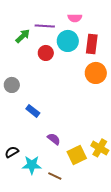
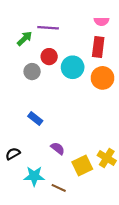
pink semicircle: (75, 18) -> (101, 21), moved
cyan circle: (68, 41) -> (73, 67), moved
gray circle: (12, 85) -> (32, 72), moved
black semicircle: (12, 152) -> (13, 154), moved

